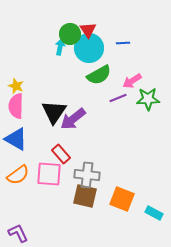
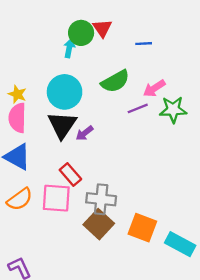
cyan circle: (89, 48) -> (65, 92), moved
purple arrow: (73, 119) -> (85, 133), size x0.6
brown square: (85, 196) -> (99, 224), turned 30
cyan rectangle: (154, 213) -> (180, 244), size x1.4

